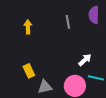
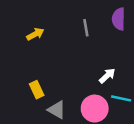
yellow arrow: (28, 27) -> (35, 34), turned 64
gray triangle: (45, 87) -> (57, 110), turned 42

